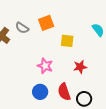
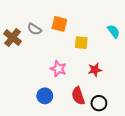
orange square: (46, 23) -> (59, 24), turned 35
blue circle: (40, 92) -> (45, 96), moved

